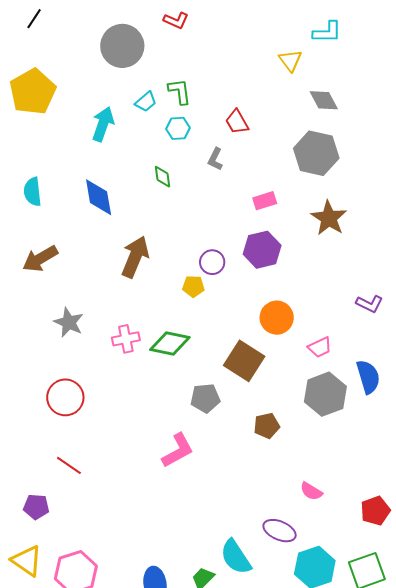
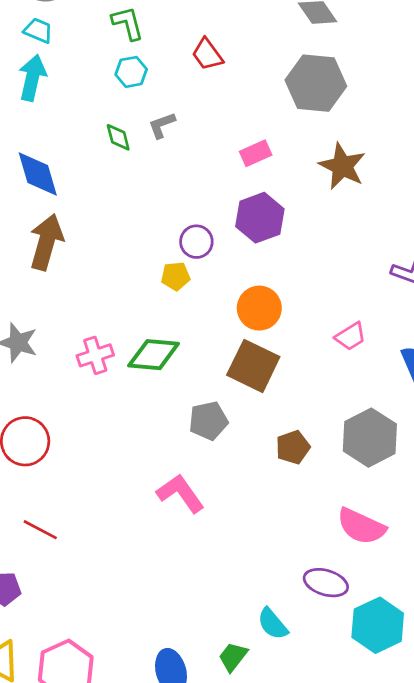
cyan trapezoid: (146, 102) -> (38, 31), moved, turned -110
gray L-shape: (215, 159) -> (162, 125), moved, turned 50
brown arrow: (135, 257) -> (46, 242), moved
orange circle: (277, 318) -> (259, 308), moved
gray hexagon: (325, 394) -> (370, 438), moved
pink L-shape: (178, 450) -> (180, 493), turned -90
pink semicircle: (311, 491) -> (361, 526), size x1.6
cyan semicircle: (236, 557) -> (273, 624), size x0.7

